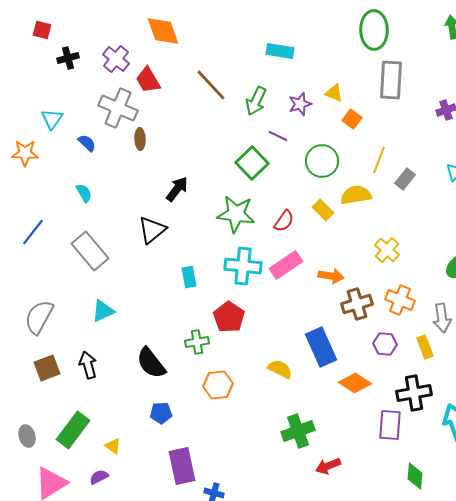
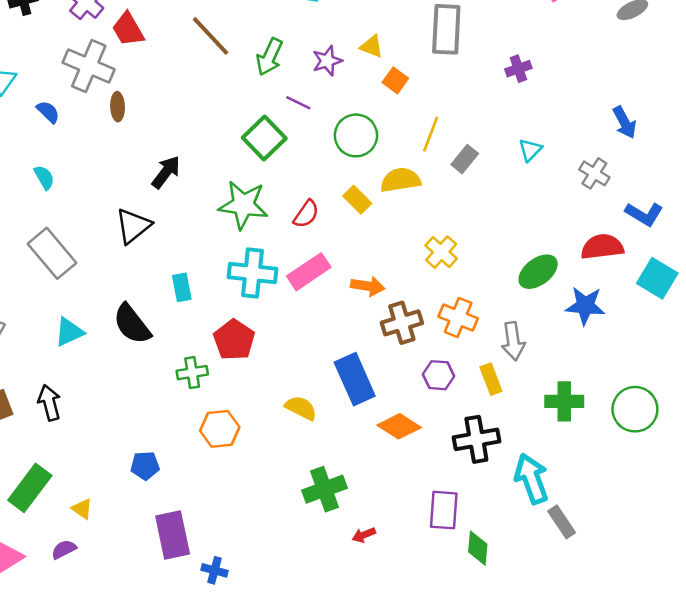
black semicircle: (151, 363) -> (132, 324), moved
purple rectangle: (390, 425) -> (444, 510), moved
red arrow: (328, 466) -> (364, 535), size x0.7

